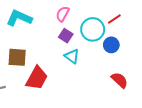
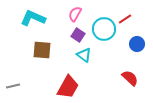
blue circle: (111, 45) -> (137, 44), moved
brown square: (17, 57) -> (42, 50), moved
red trapezoid: (37, 78) -> (68, 87), moved

